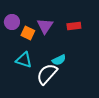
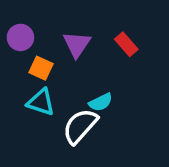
red rectangle: (74, 26) -> (126, 44), turned 56
orange square: (28, 33) -> (41, 68), moved

